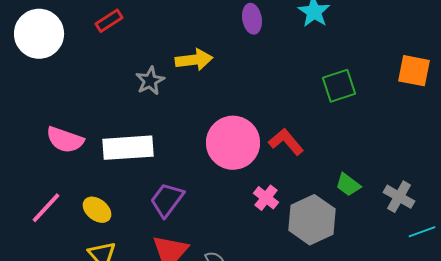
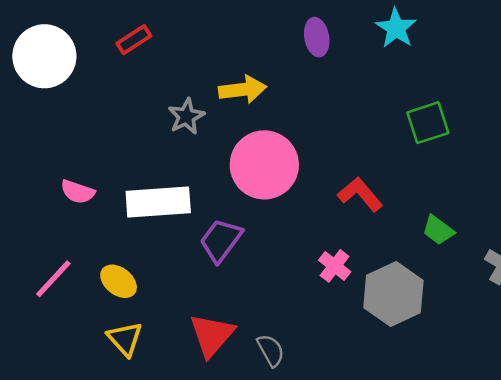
pink semicircle: (65, 140) -> (78, 192), size x0.7
pink circle: (233, 143) -> (264, 165), moved
green trapezoid: (348, 185) -> (438, 230), moved
purple trapezoid: (167, 200) -> (221, 240), moved

